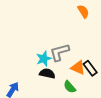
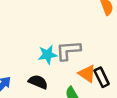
black semicircle: (47, 74) -> (38, 82), moved

